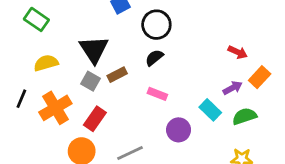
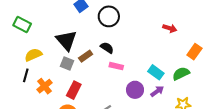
black semicircle: (154, 58) -> (107, 48), moved, turned 80
orange rectangle: (260, 77) -> (194, 52), moved
purple arrow: (233, 88) -> (157, 91), moved
black line: (21, 99) -> (26, 75), moved
orange cross: (55, 108) -> (45, 86), size x0.7

